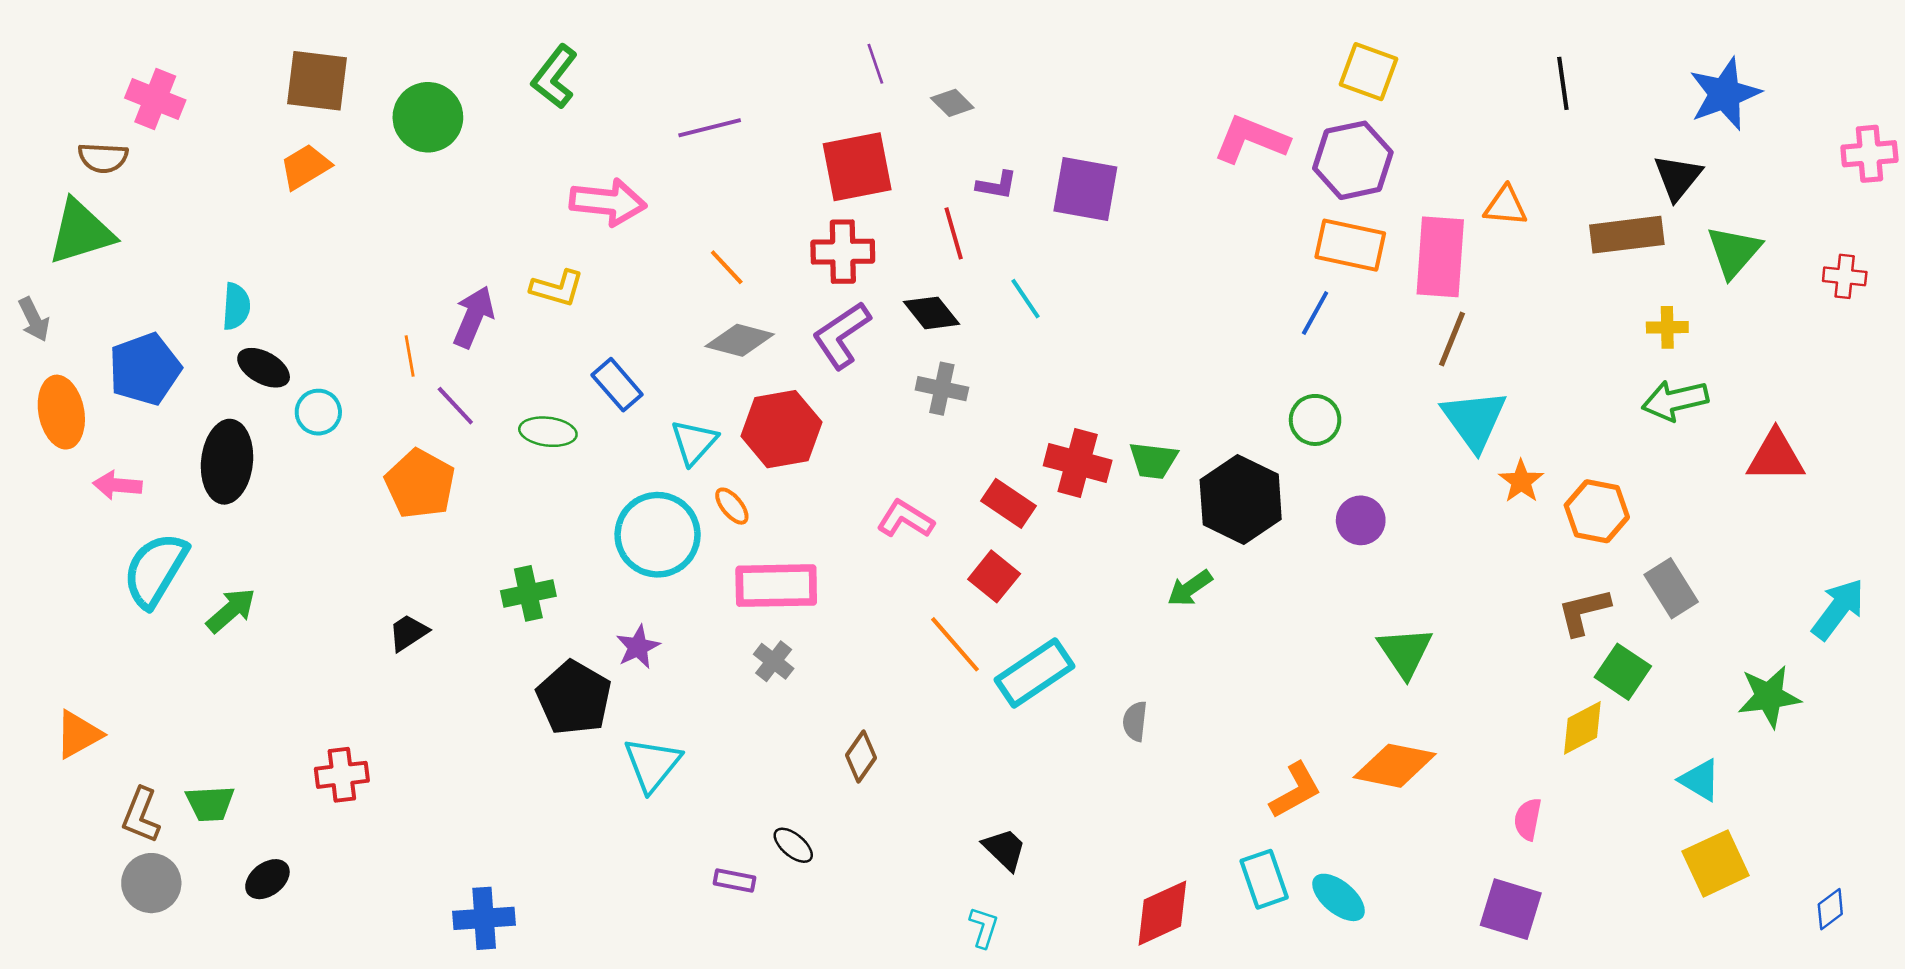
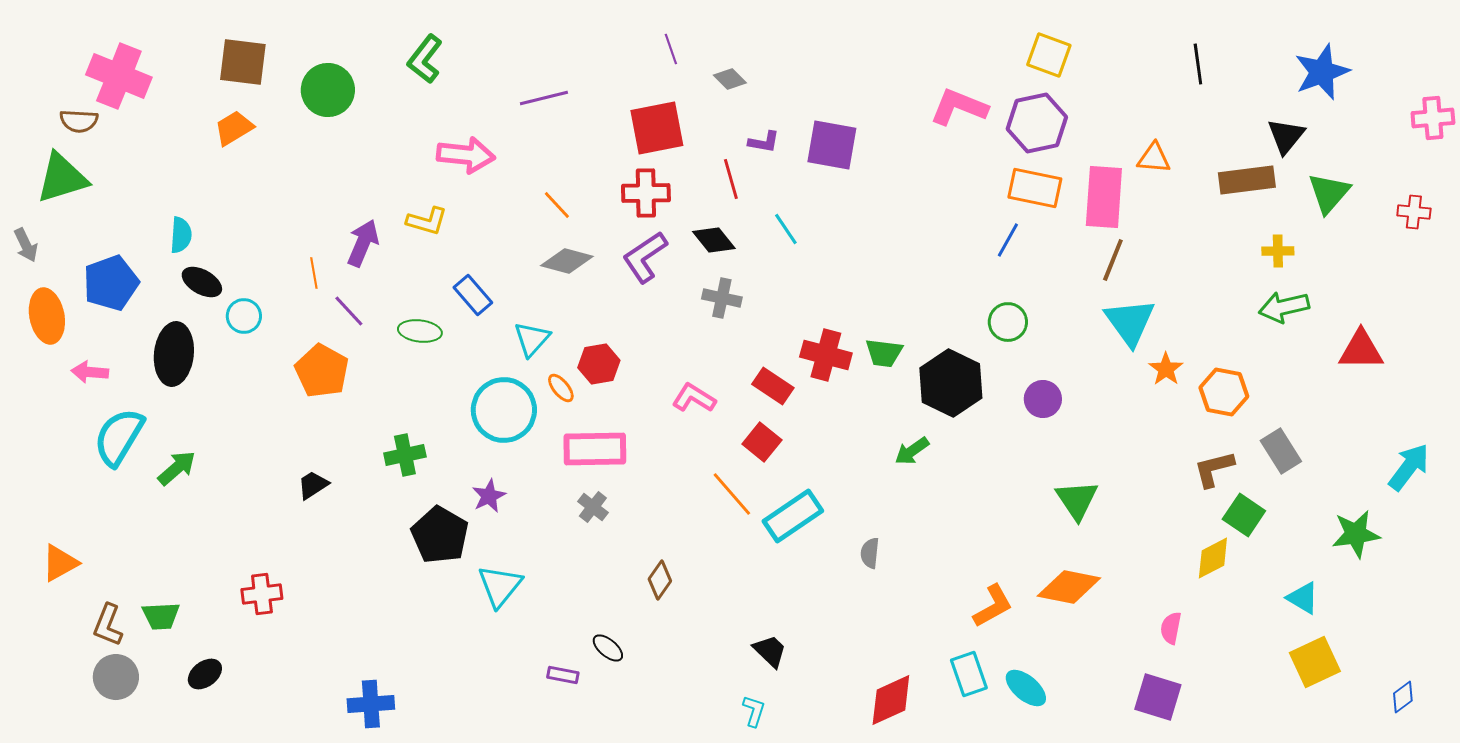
pink cross: (155, 99) -> (119, 76), size x1.4
red hexagon: (781, 429) -> (599, 364), moved, size x0.7

